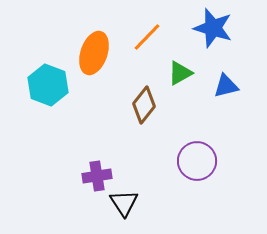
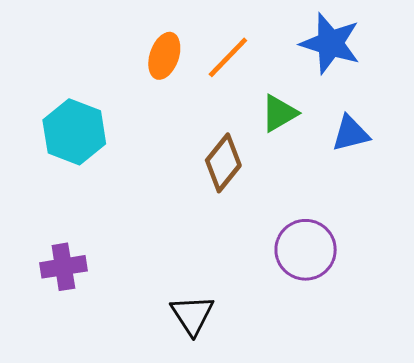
orange ellipse: (94, 53) -> (164, 56), moved, size x0.7
purple cross: (97, 176) -> (63, 267), moved

